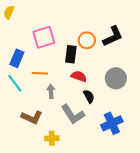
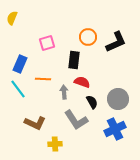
pink square: (44, 37) -> (47, 43), size x0.7
orange circle: (87, 40) -> (88, 37), moved
gray circle: (116, 78) -> (118, 99), moved
gray arrow: (51, 91) -> (64, 92), moved

